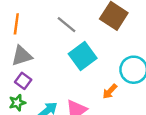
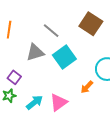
gray triangle: (22, 56) -> (35, 52), moved

